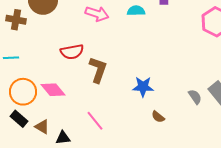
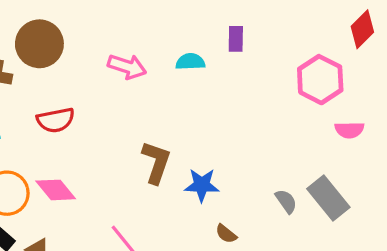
red semicircle: (72, 52) -> (56, 120), moved
brown L-shape: (98, 70) -> (156, 162), moved

